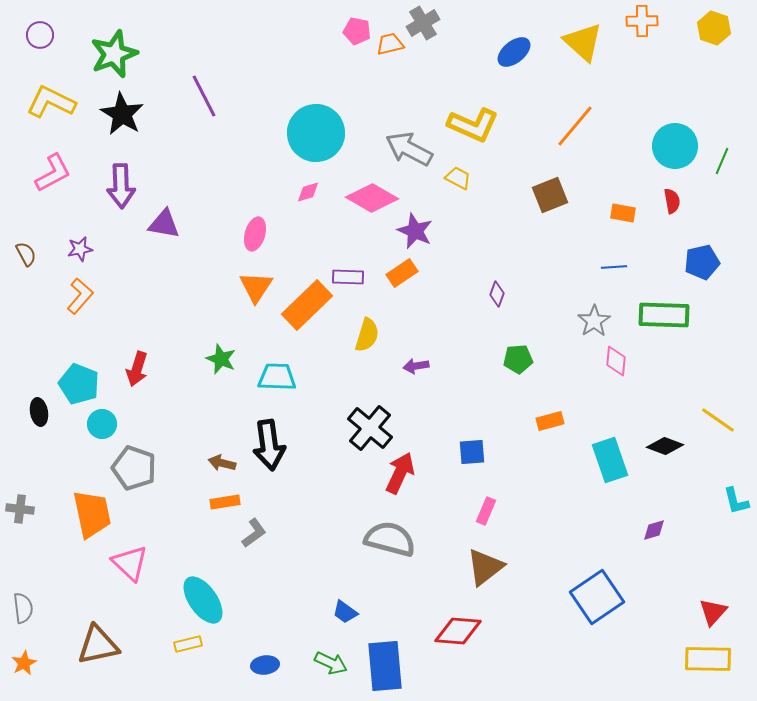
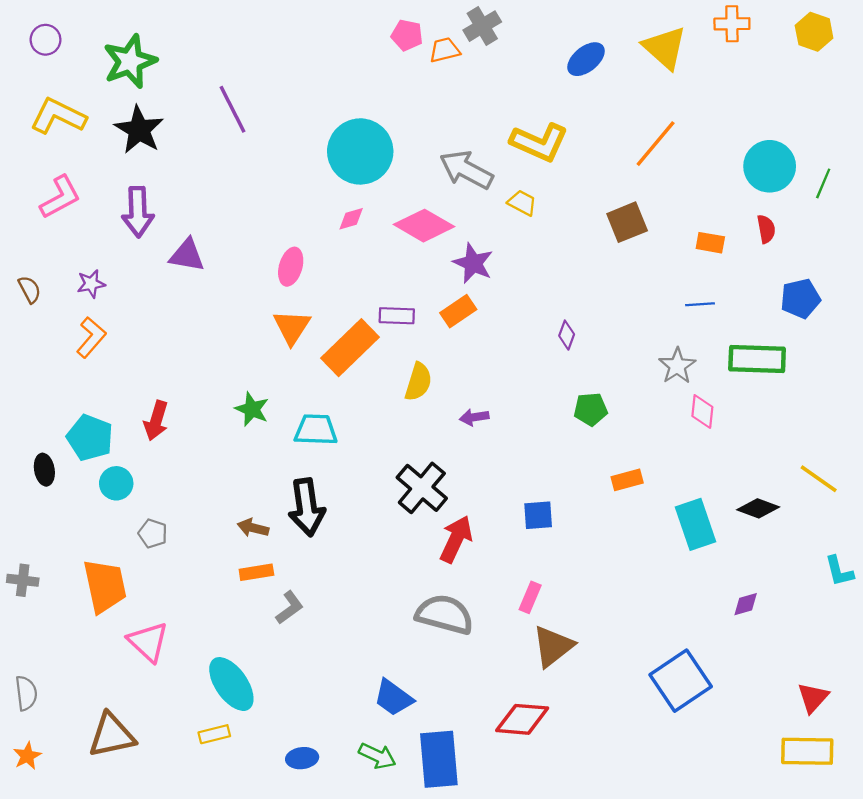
gray pentagon: (134, 468) -> (153, 533), size x0.6
pink rectangle: (486, 511) -> (530, 597), moved
blue trapezoid: (345, 612) -> (393, 698), size x1.4

